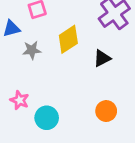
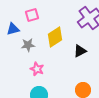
pink star: (20, 100) -> (37, 69), moved

